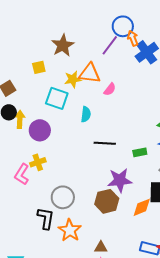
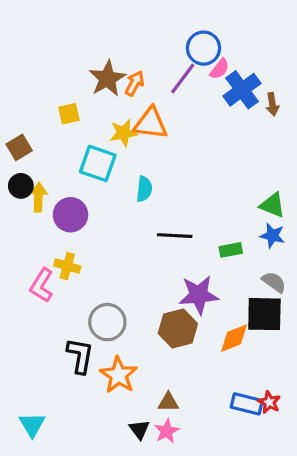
orange arrow: (133, 38) -> (135, 83), moved, turned 49
pink semicircle: (110, 89) -> (220, 69), moved
yellow cross: (38, 162) -> (67, 266), turned 35

